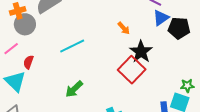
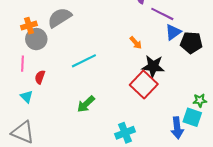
pink line: (11, 49) -> (22, 64), turned -49
black star: (141, 52) -> (153, 66), turned -30
cyan triangle: (15, 81) -> (27, 97), size x0.6

